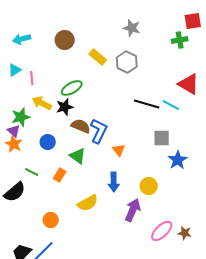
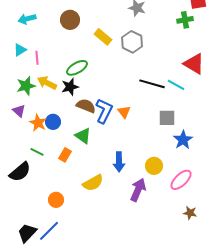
green star: (21, 117) -> (26, 86), moved
orange star: (14, 144) -> (38, 123), moved
orange triangle: (119, 150) -> (124, 112), moved
pink ellipse: (162, 231) -> (181, 180), moved

